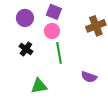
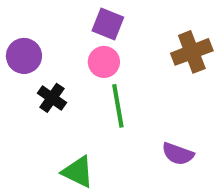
purple circle: (25, 18) -> (24, 56), moved
green triangle: (39, 86) -> (78, 172), turned 36

